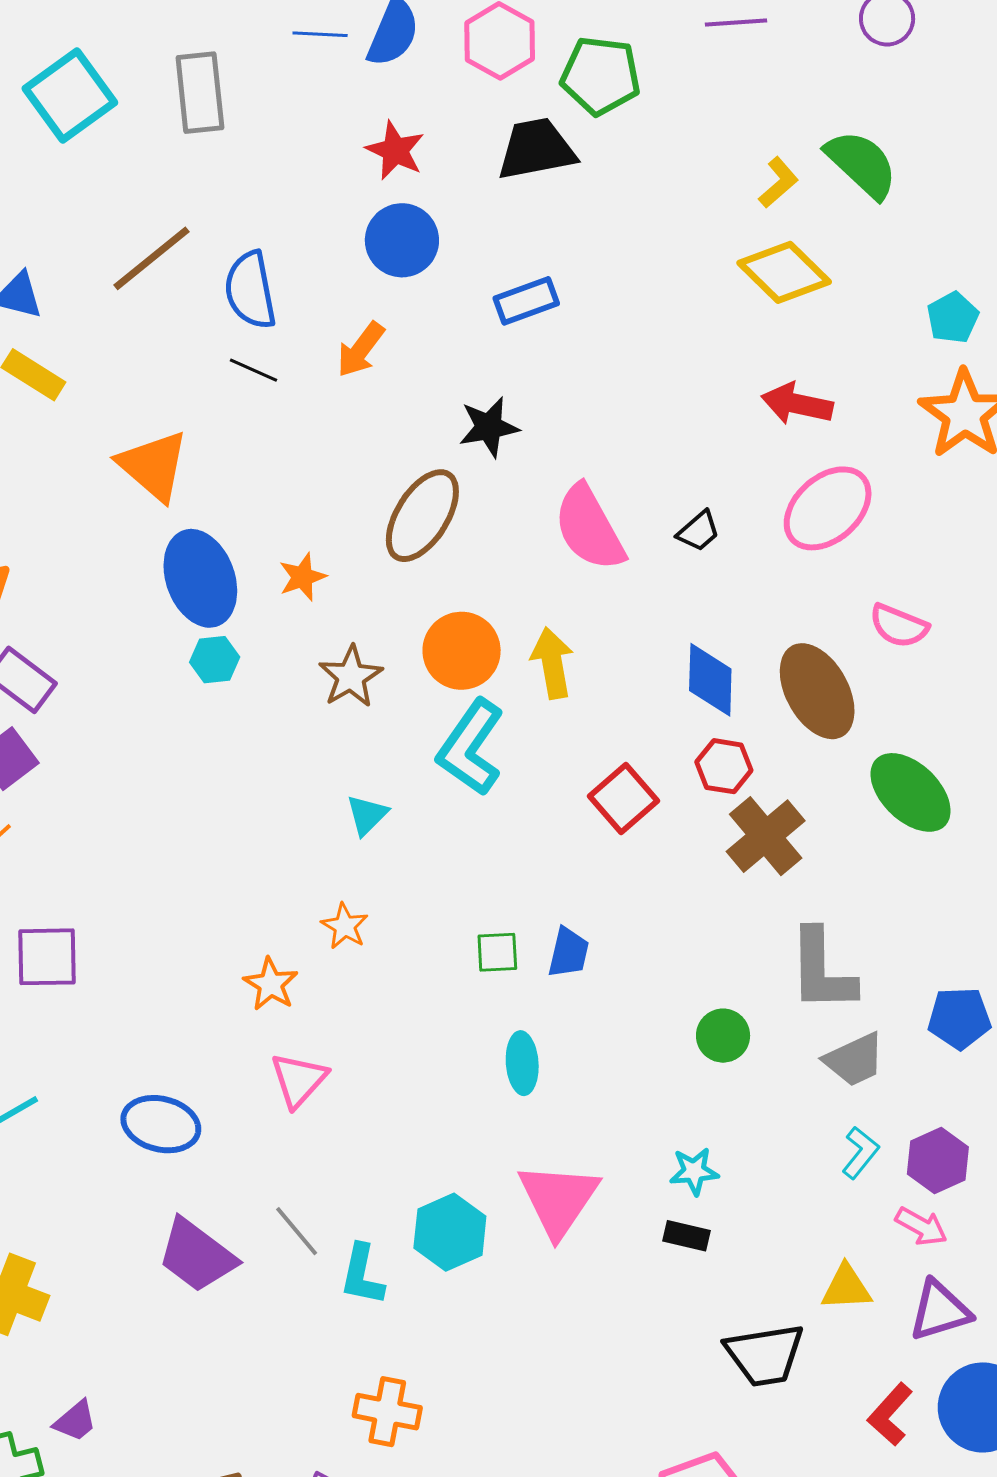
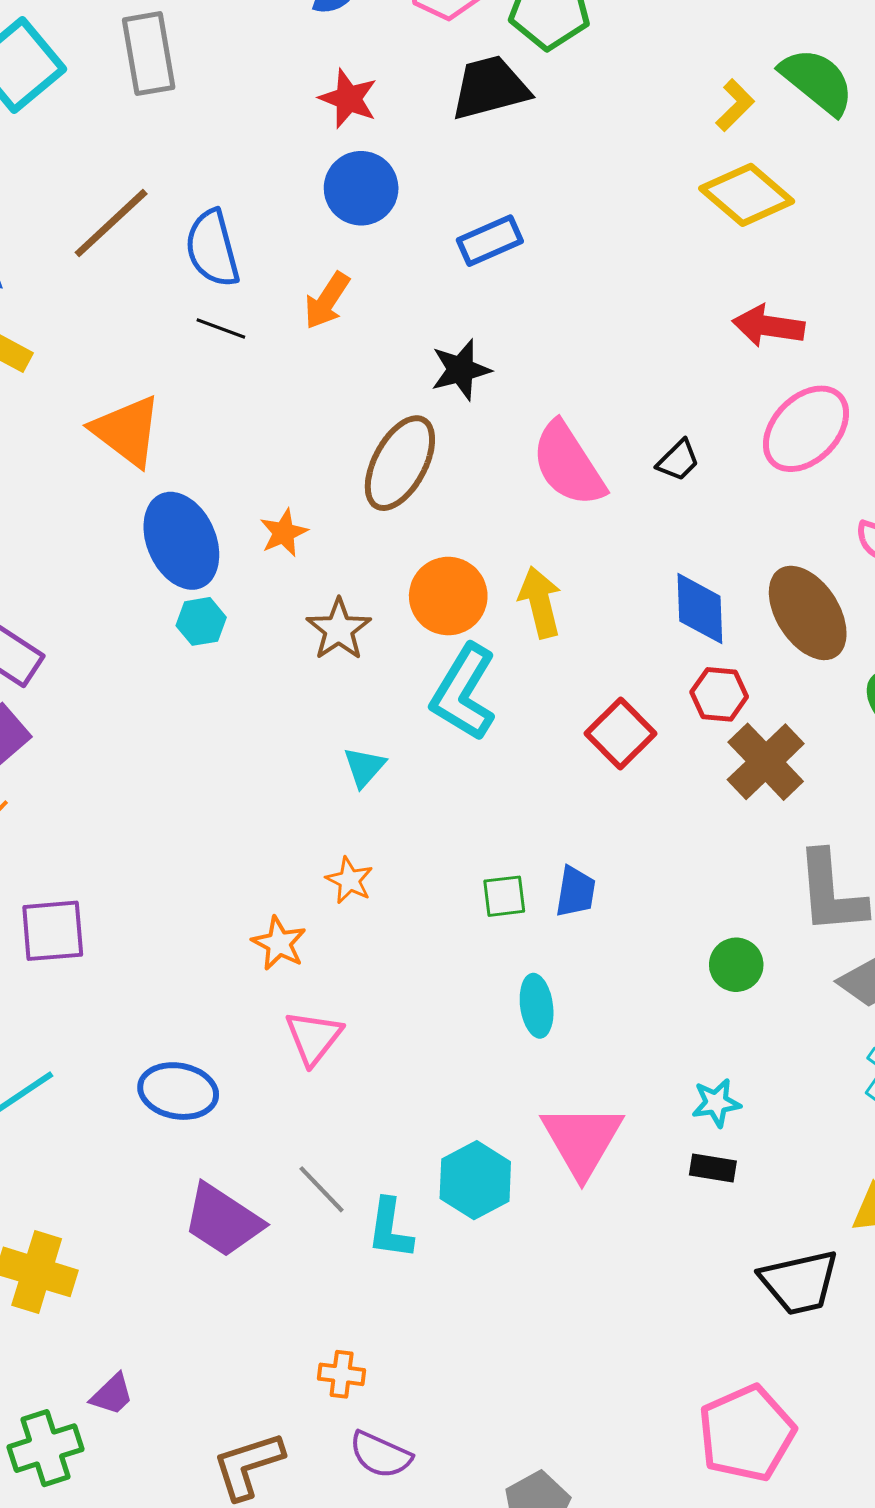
orange cross: (387, 1412) -> (342, 1374), moved, size x0.7

